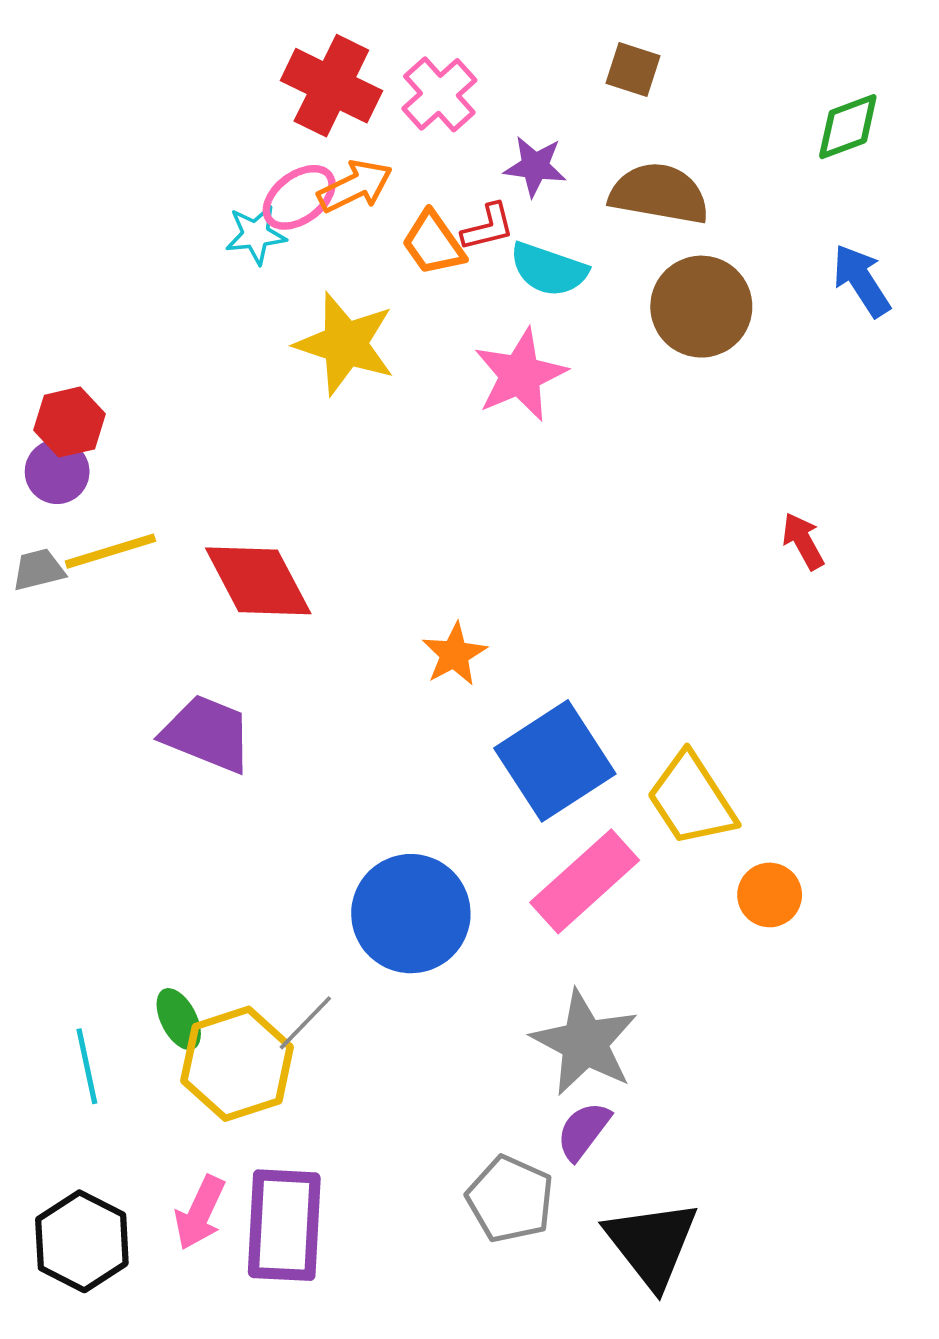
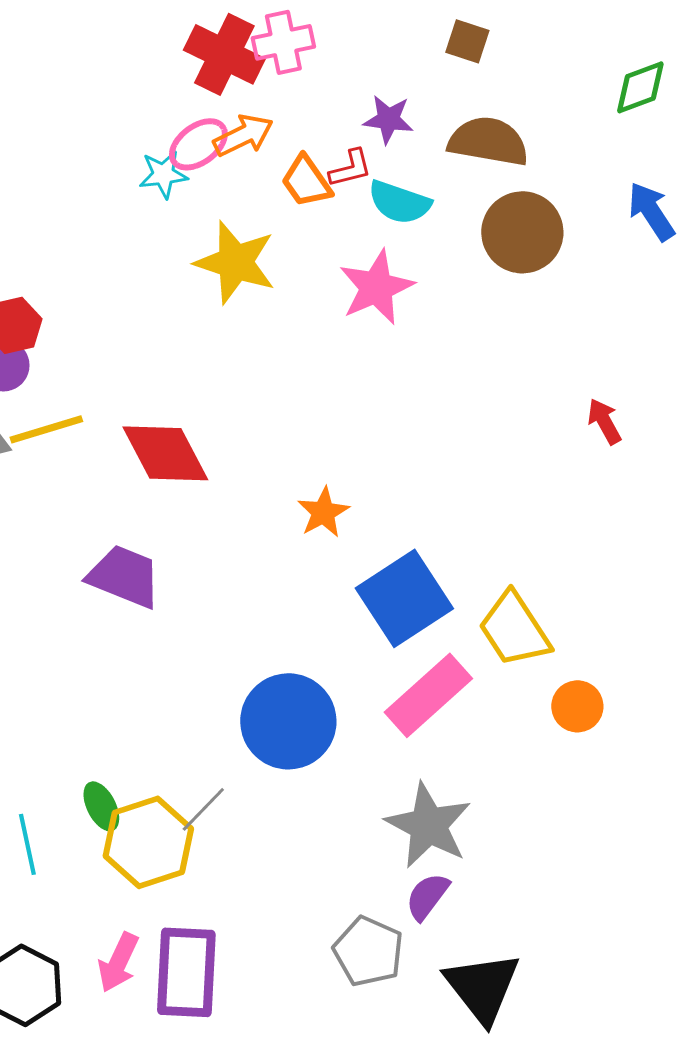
pink cross: (439, 94) -> (283, 42), moved, turned 30

